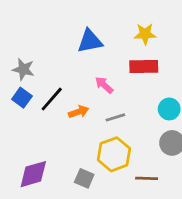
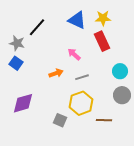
blue triangle: (90, 41) -> (77, 20), moved, turned 36
red rectangle: (144, 67) -> (102, 41), turned 66
black line: (52, 99) -> (37, 27), moved
purple diamond: (33, 174) -> (23, 103), moved

